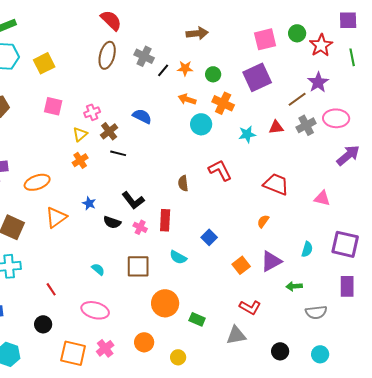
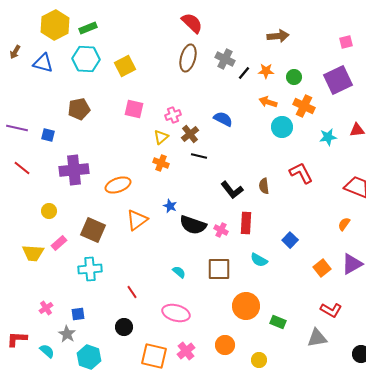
pink square: (265, 39) -> (346, 42), size x0.6
orange cross: (80, 160) -> (161, 163), turned -35
black L-shape: (133, 200) -> (232, 190), moved
black semicircle: (112, 222) -> (193, 225), size x1.5

